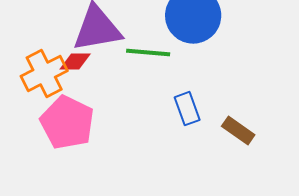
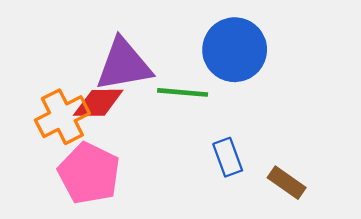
red diamond: (75, 62) -> (98, 103), size x1.4

